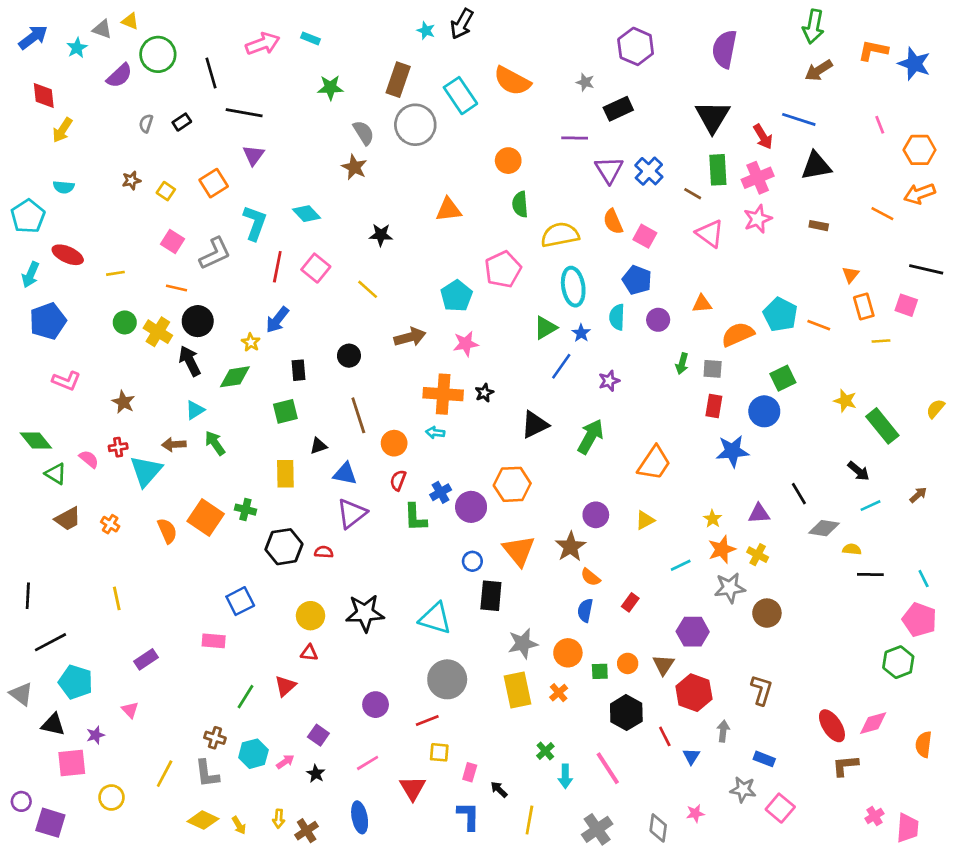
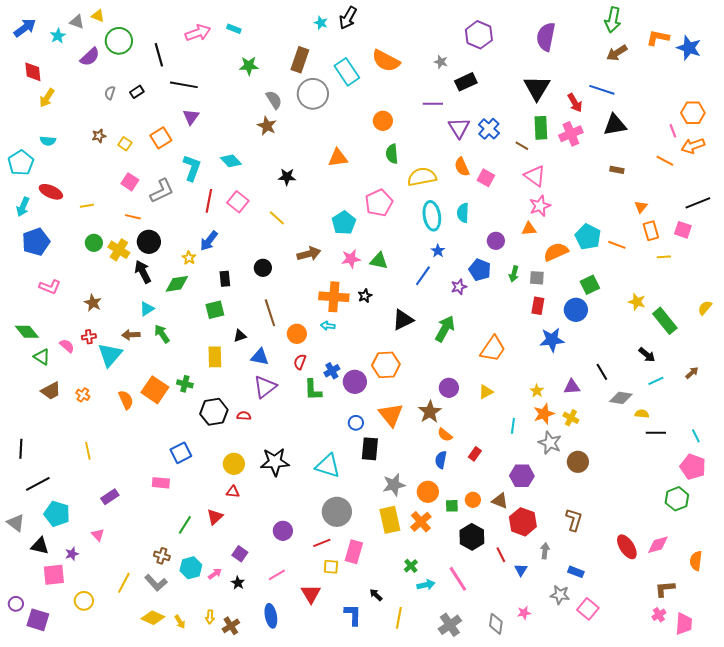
pink line: (880, 125) -> (673, 131), moved
pink star: (758, 219) -> (540, 206), moved
black line: (926, 269) -> (698, 203), turned -35
blue pentagon: (637, 280) -> (480, 270), moved
cyan semicircle: (617, 317) -> (463, 213), moved
green triangle: (545, 328) -> (379, 261), moved, turned 42
cyan line: (681, 565) -> (513, 426), turned -56
gray star: (730, 588) -> (550, 443), turned 30
brown triangle: (663, 665) -> (500, 501), turned -42
orange cross: (559, 693) -> (421, 522), size x1.5
brown L-shape: (845, 766) -> (665, 589), moved
pink rectangle: (470, 772) -> (354, 552), moved, size x1.6
gray L-shape: (207, 774) -> (156, 583), turned -35
cyan arrow: (565, 776) -> (426, 585), turned -102

